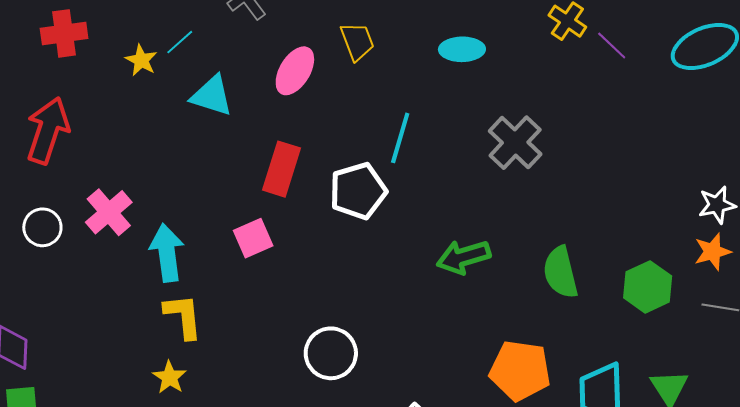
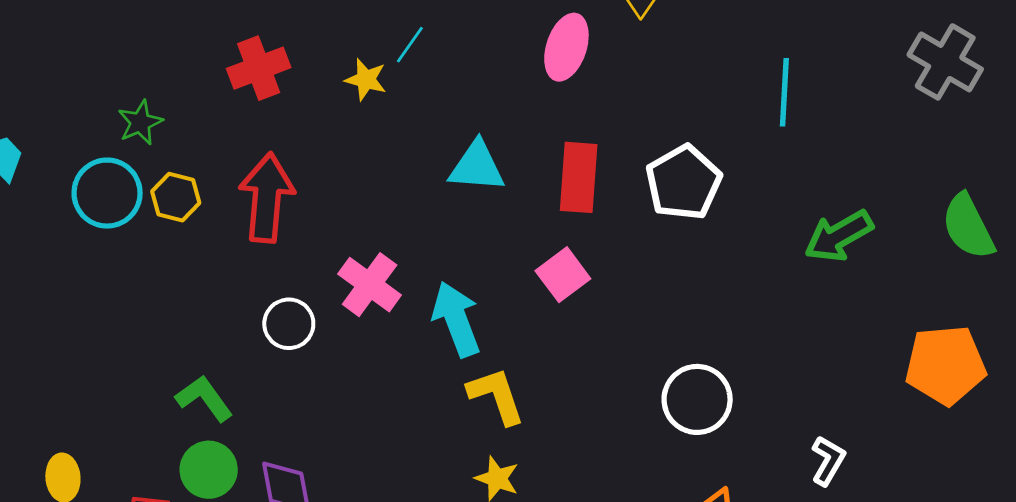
cyan triangle: (212, 96) -> (477, 167), moved
cyan line: (400, 138) -> (784, 92), moved
gray cross: (515, 143) -> (945, 62), moved

